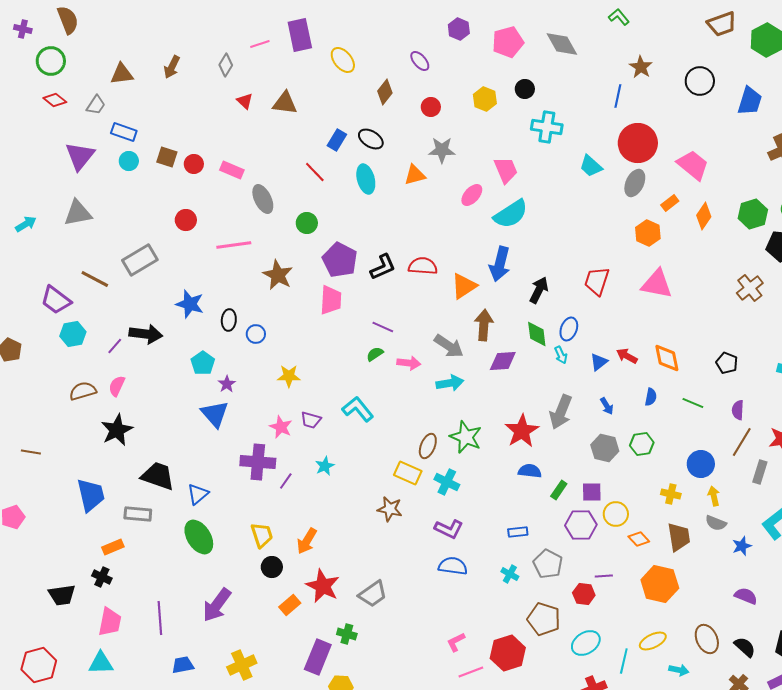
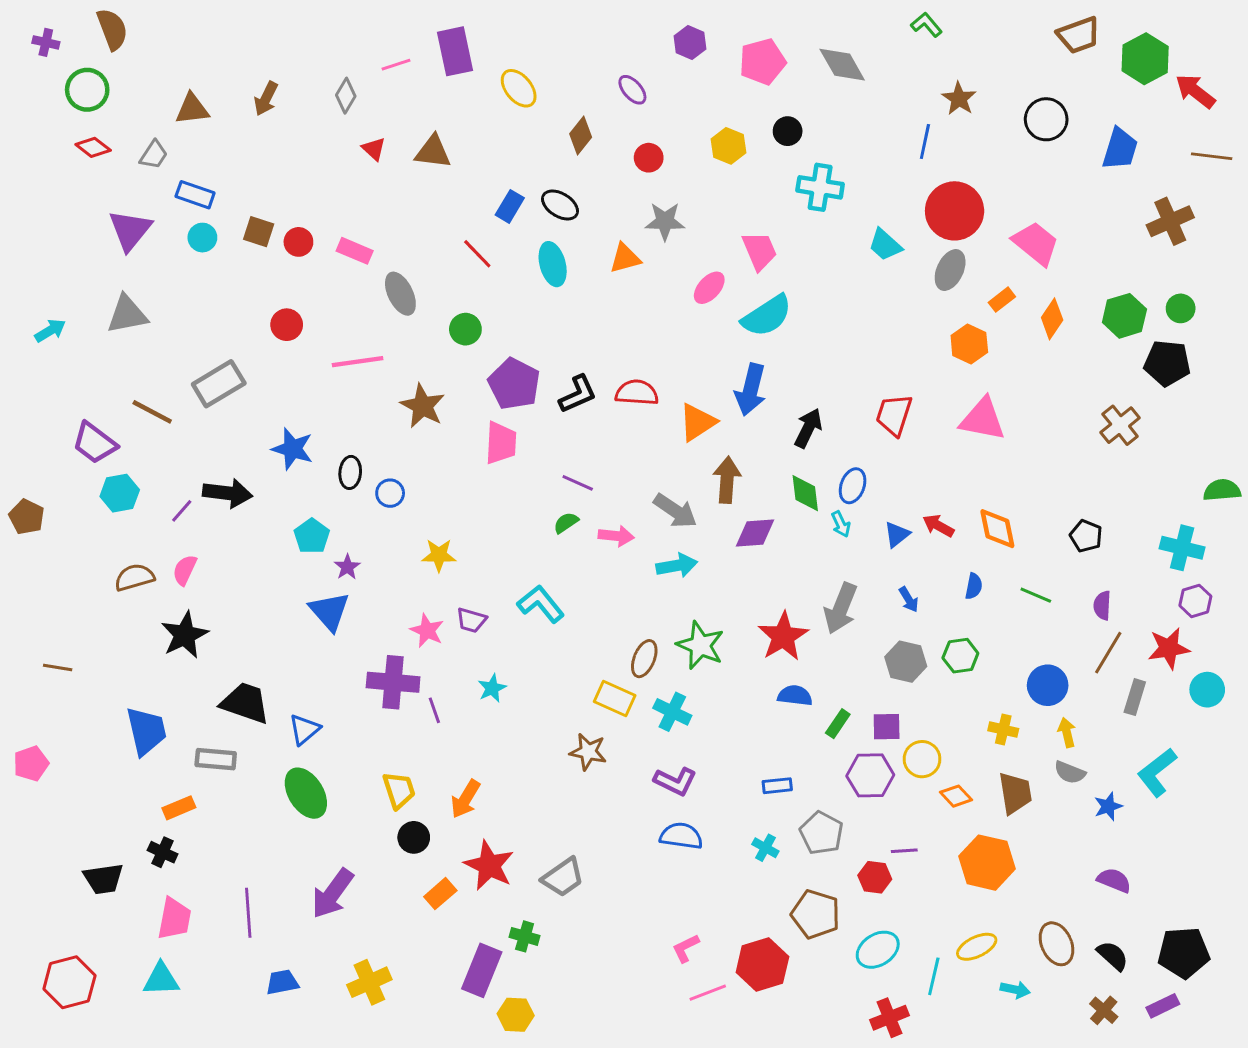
purple line: (286, 481) -> (434, 710), turned -54

